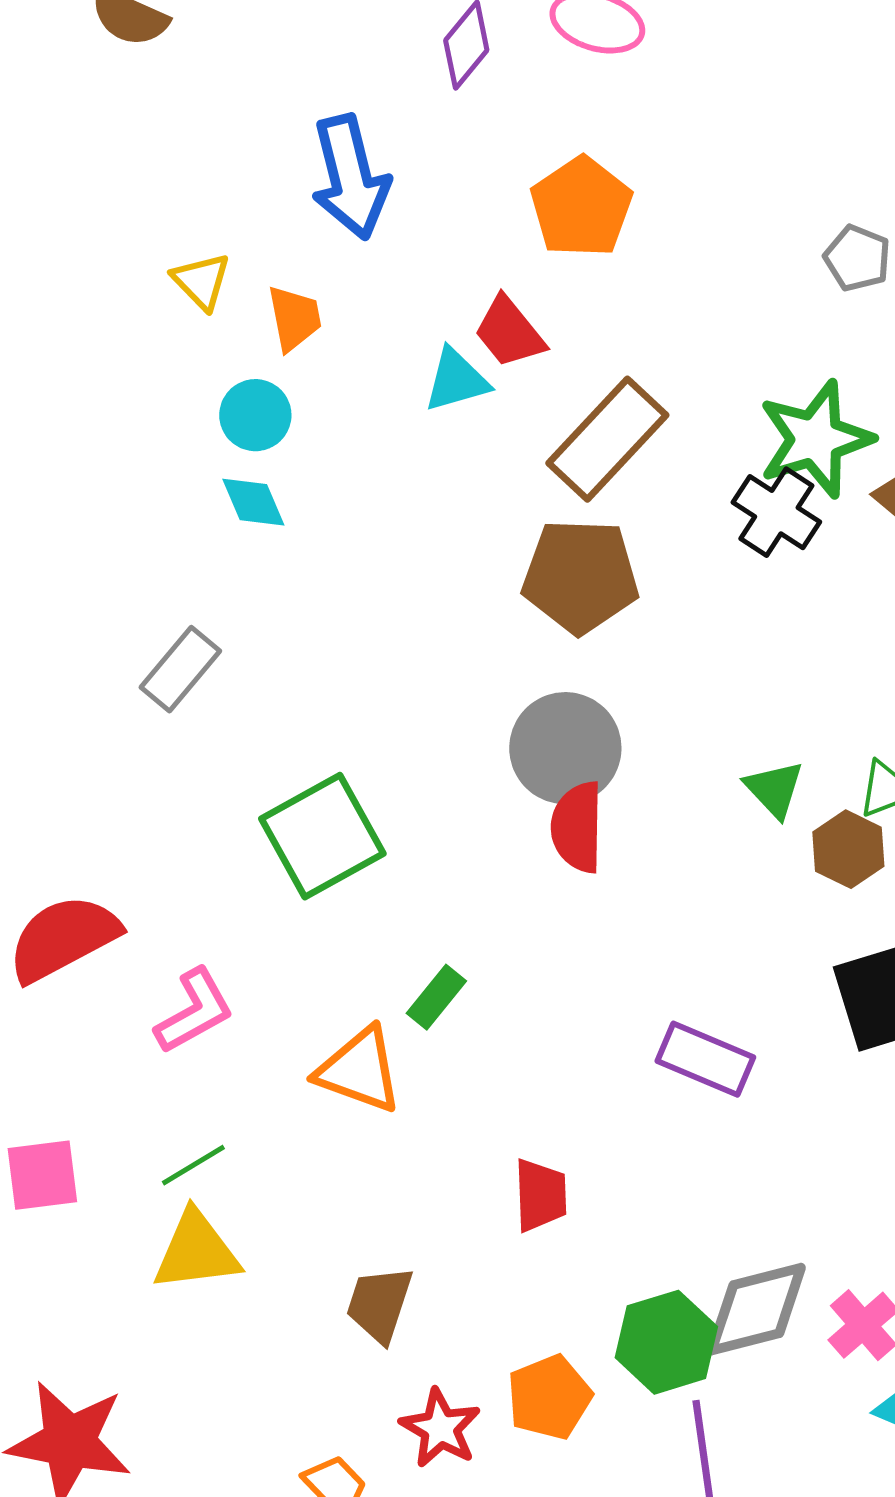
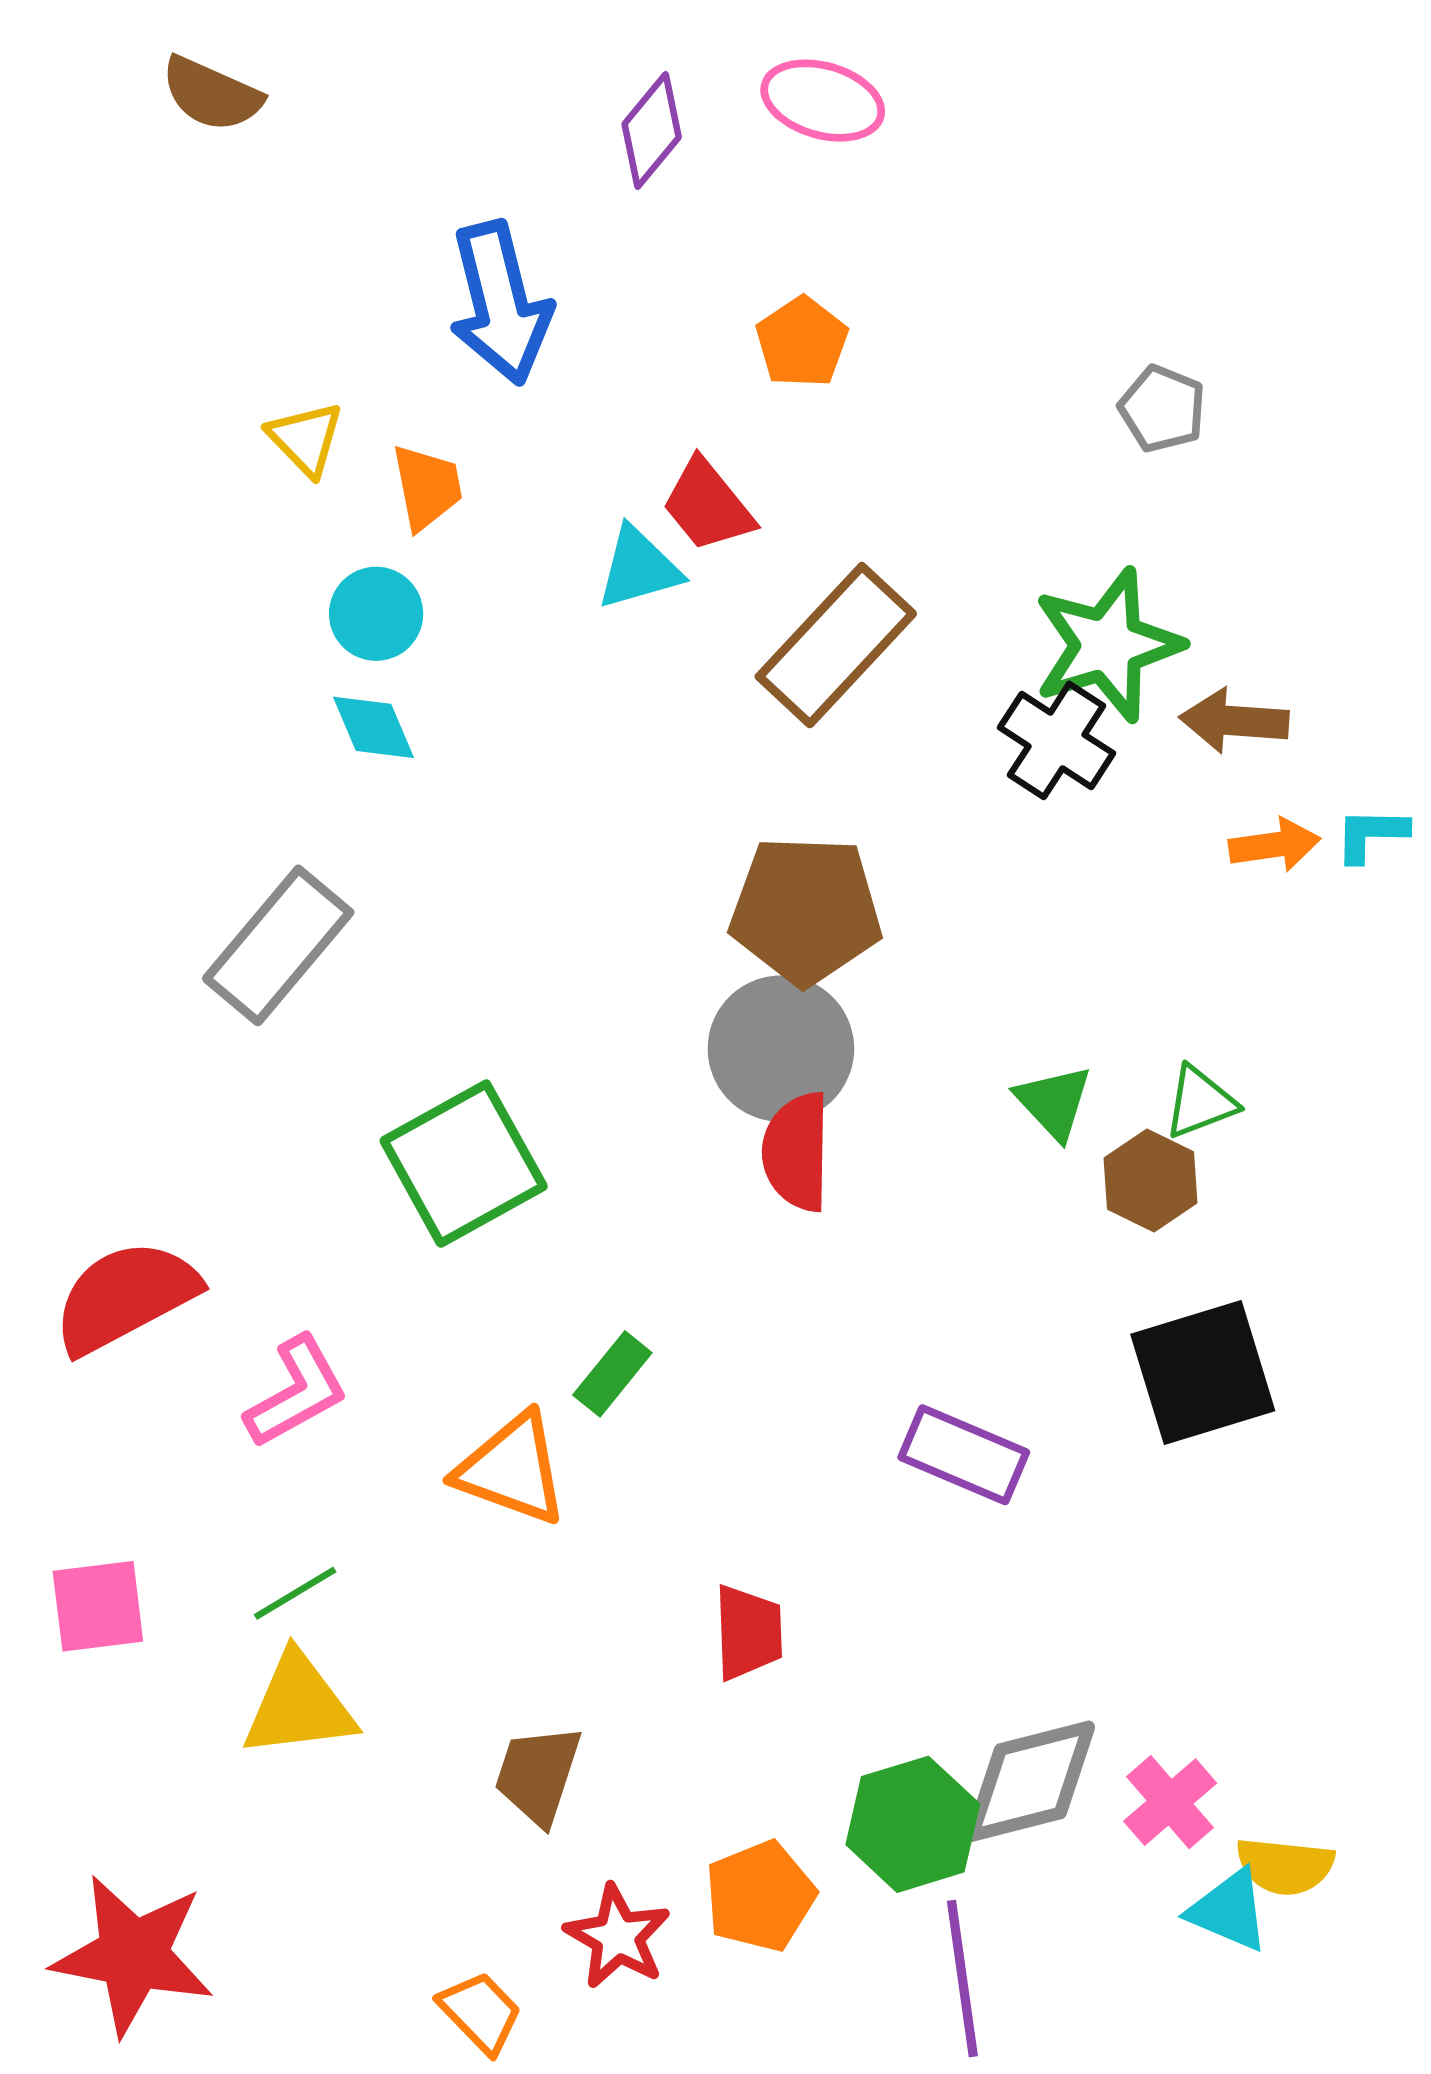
orange pentagon: (581, 207) -> (802, 342), size x0.7
brown pentagon: (580, 576) -> (806, 910), moved
gray rectangle: (180, 669) -> (278, 945), size x1.4

